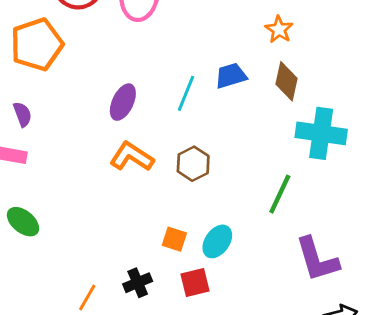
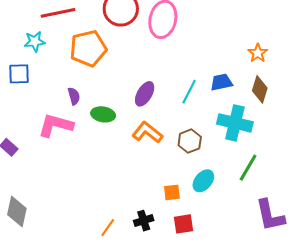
cyan cross: (321, 133) -> (235, 123), moved
green ellipse: (23, 222) -> (103, 114), moved, turned -35
orange square: (174, 239) -> (172, 192), turned -30
cyan ellipse: (217, 241) -> (203, 181), moved

